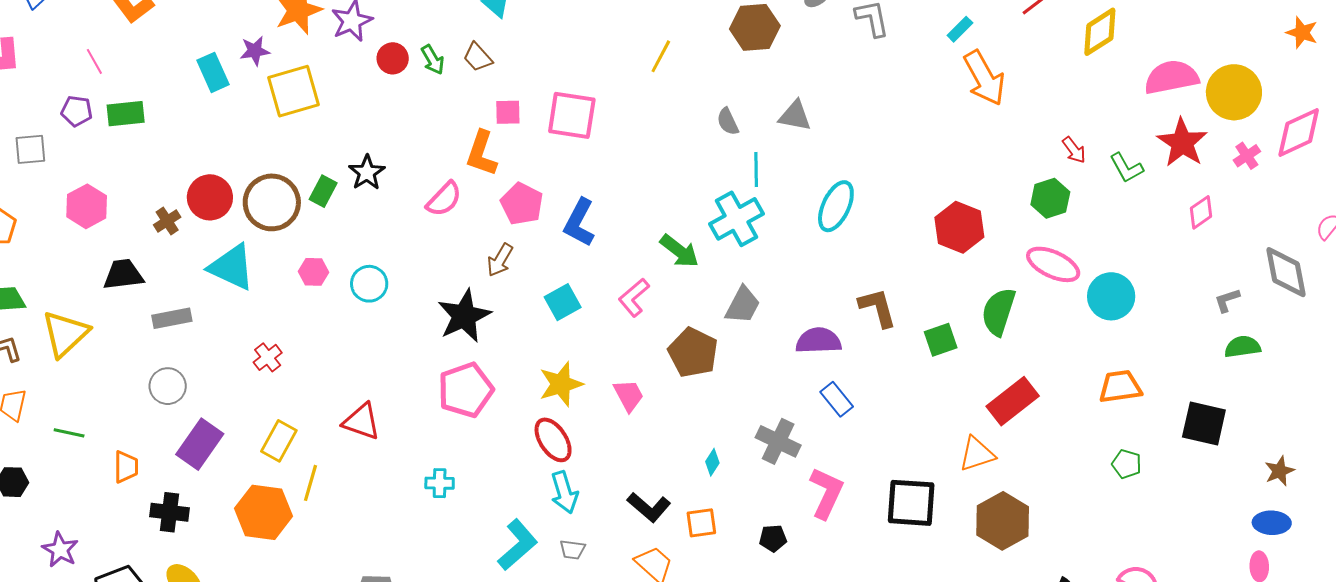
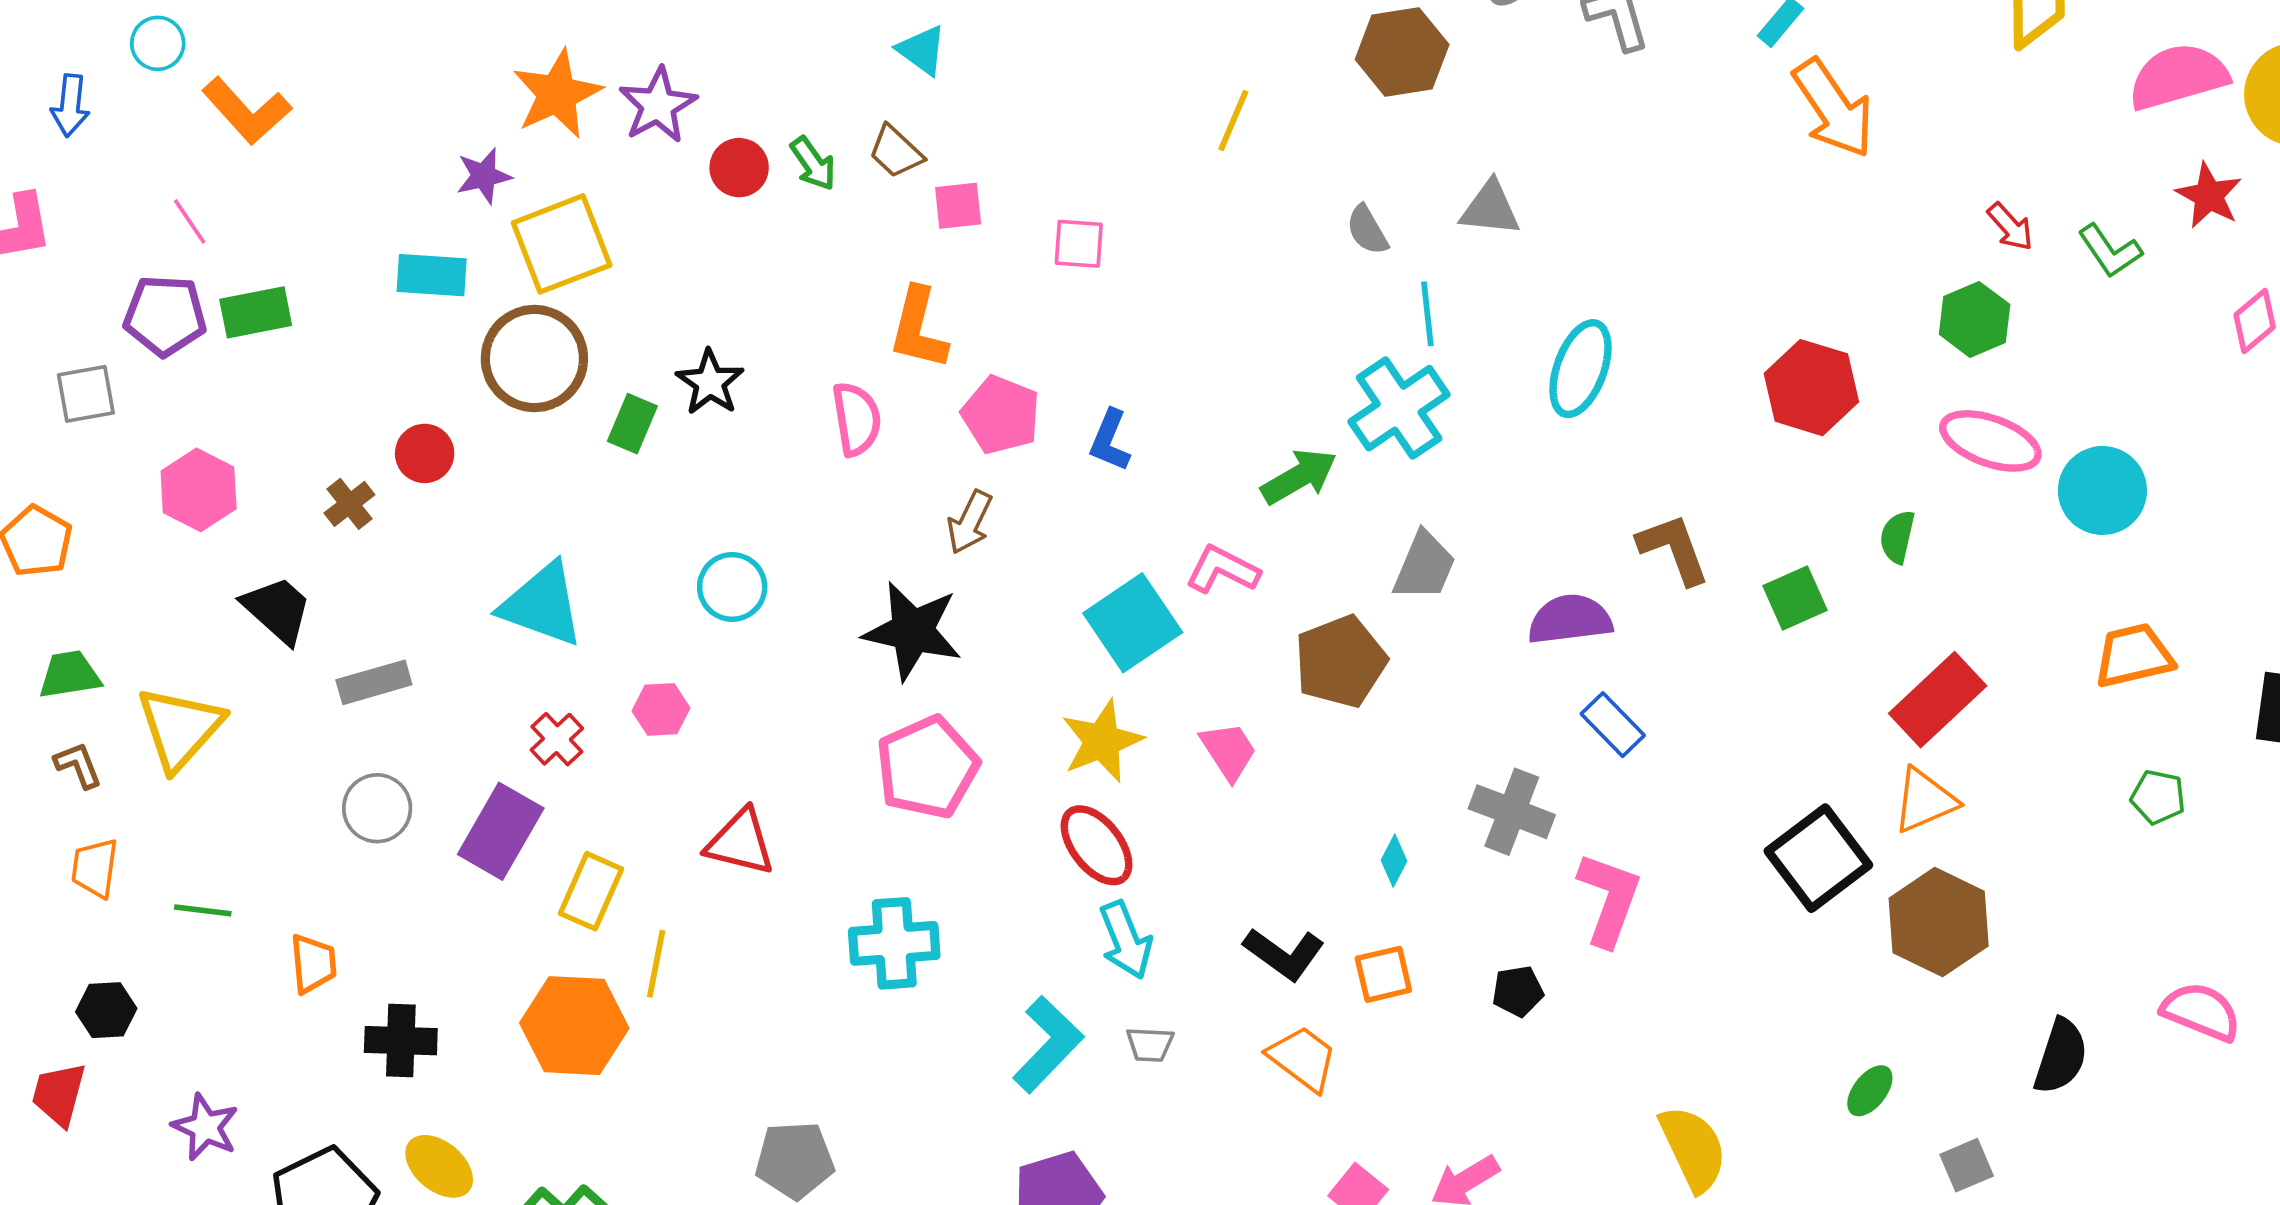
cyan rectangle: (213, 72) -> (432, 275), moved, turned -57
purple pentagon: (77, 111) -> (165, 315), size x1.4
pink square: (508, 112) -> (958, 206), moved
pink square: (572, 115) -> (1079, 244), size x0.6
red star: (1182, 143) -> (2209, 196), size x0.7
red circle: (210, 197) -> (425, 453), size x0.7
pink semicircle: (444, 199) -> (857, 419), turned -48
brown circle: (272, 202) -> (534, 359), moved
blue L-shape: (579, 223) -> (1110, 440), size x0.7
green arrow: (679, 251) -> (1299, 477), turned -63
cyan triangle: (232, 267) -> (542, 605), moved
pink hexagon: (313, 272) -> (661, 709), moved
black trapezoid: (123, 275) -> (277, 610), turned 54
pink L-shape: (634, 298) -> (1222, 570), turned 72
cyan square: (563, 302) -> (1133, 623), moved, size x1.4
green semicircle: (999, 312) -> (1897, 537), size x0.6
black star: (464, 316) -> (913, 631), turned -30
brown pentagon: (693, 353) -> (1341, 662), turned 30
purple rectangle: (200, 444) -> (501, 831), moved
orange triangle: (977, 454) -> (1925, 800), moved
cyan cross: (440, 483) -> (894, 943), size x1.6
black square: (911, 503) -> (1818, 858), moved, turned -36

